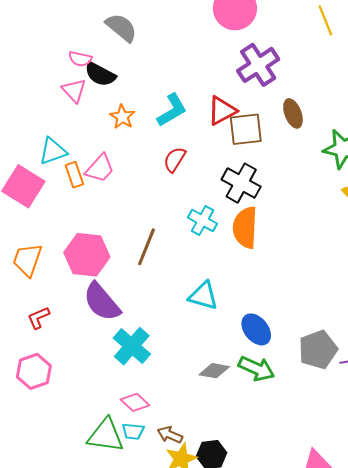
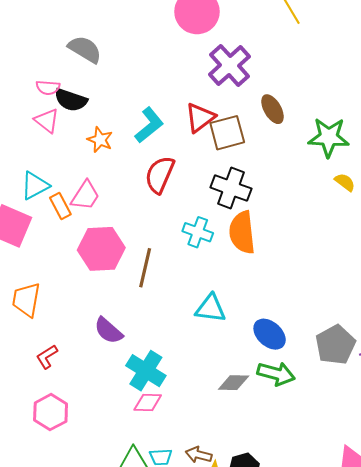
red semicircle: (175, 159) -> (160, 175), size x1.4
pink hexagon: (87, 255) -> (101, 249), moved
purple semicircle: (102, 302) -> (108, 331), size x0.7
pink diamond: (135, 402) -> (148, 402), moved, turned -32

